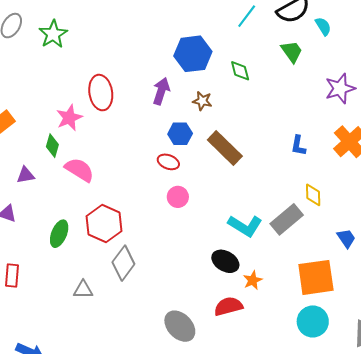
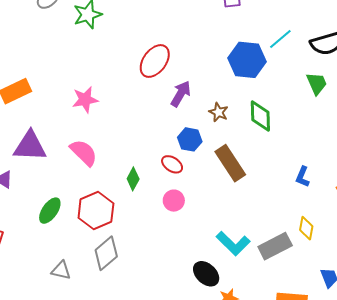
blue hexagon: (193, 54) -> (247, 60), moved
green diamond: (240, 71) -> (260, 116), moved, size x1.4
red ellipse: (101, 93) -> (155, 61), moved, turned 32
green diamond: (52, 146) -> (133, 179), moved
purple triangle: (26, 175) -> (30, 146), size x1.8

